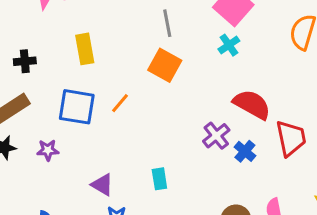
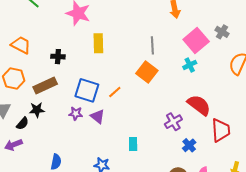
yellow rectangle: (85, 49) -> (98, 43), moved
purple star: (48, 150) -> (76, 113), moved
blue cross: (245, 151) -> (189, 145), moved
purple triangle: (102, 185) -> (97, 117), moved

